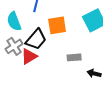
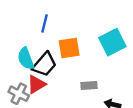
cyan semicircle: (14, 21) -> (26, 59), moved
gray cross: (14, 46) -> (19, 94), moved, turned -30

